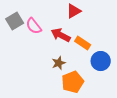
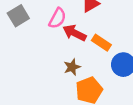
pink semicircle: (34, 26) -> (57, 18), moved, turned -114

